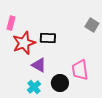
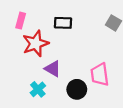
black rectangle: (48, 38) -> (63, 23), moved
cyan cross: (34, 87) -> (38, 89), moved

